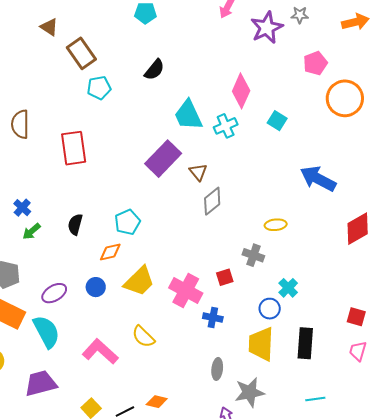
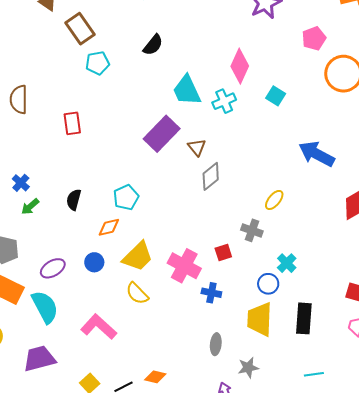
red rectangle: (74, 148) -> (72, 123), size x0.7
yellow ellipse: (276, 225) -> (274, 200), turned -45
yellow semicircle: (143, 337) -> (137, 293), moved
gray star: (250, 392) -> (248, 368), size x0.7

